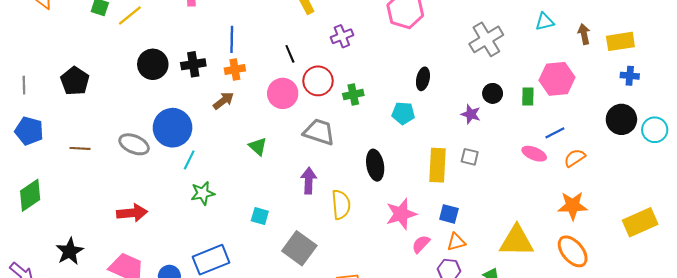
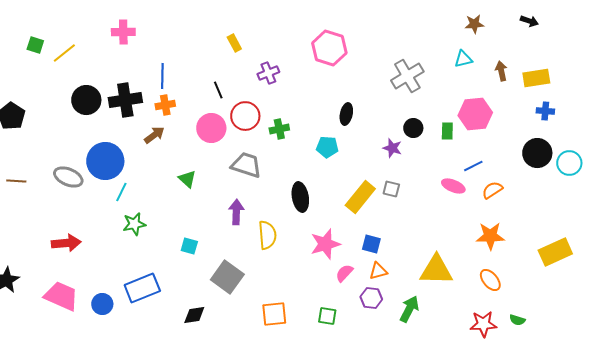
black cross: (193, 64) -> (125, 100), size x1.4
yellow rectangle: (438, 165) -> (360, 197), turned 36
orange ellipse: (573, 251) -> (490, 280), size x0.7

